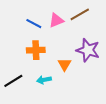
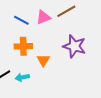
orange triangle: (64, 64) -> (43, 60), moved
cyan arrow: (44, 80) -> (22, 77), moved

